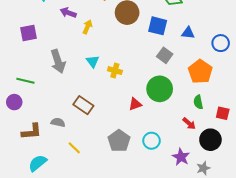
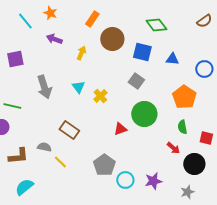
yellow arrow: (87, 27) -> (81, 53), moved
gray square: (165, 55) -> (136, 81), moved
yellow cross: (115, 71) -> (100, 96), turned 32
cyan circle: (151, 141) -> (125, 180), moved
yellow line: (74, 148) -> (60, 162), moved
purple star: (181, 157) -> (153, 181), moved, turned 30

